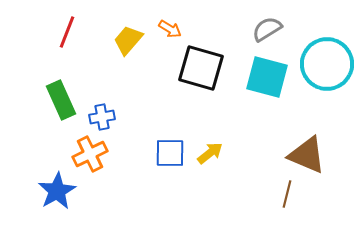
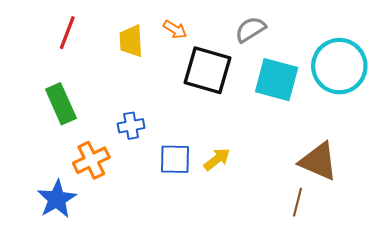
gray semicircle: (267, 29) -> (250, 29), moved
yellow trapezoid: (128, 40) -> (131, 41), turned -44
blue cross: (102, 117) -> (131, 126), moved

